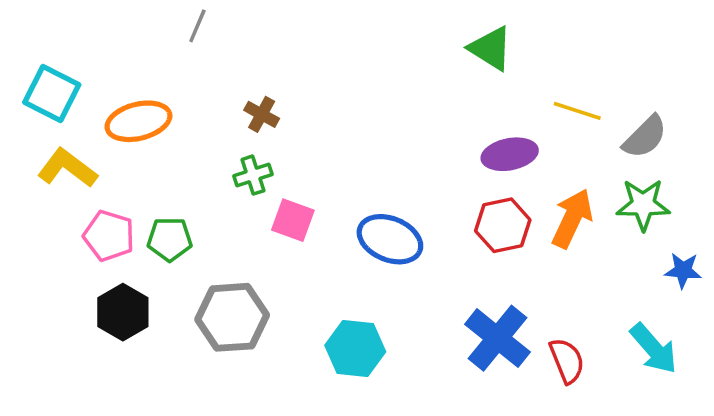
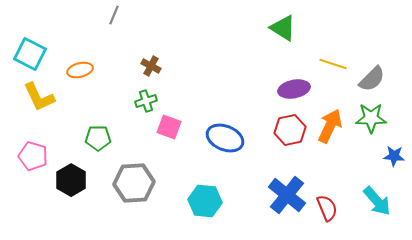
orange ellipse: (138, 121) -> (80, 70), size x0.7
yellow L-shape: (67, 168) -> (39, 97), turned -152
pink pentagon: (109, 236) -> (33, 156), moved

